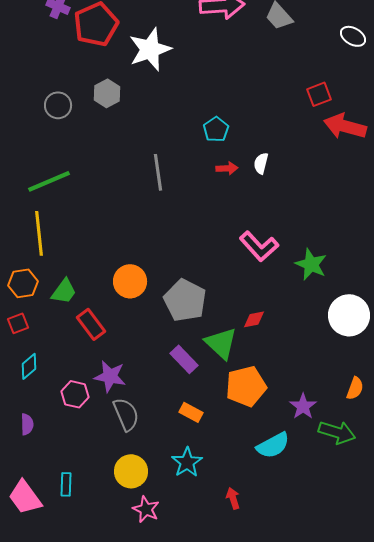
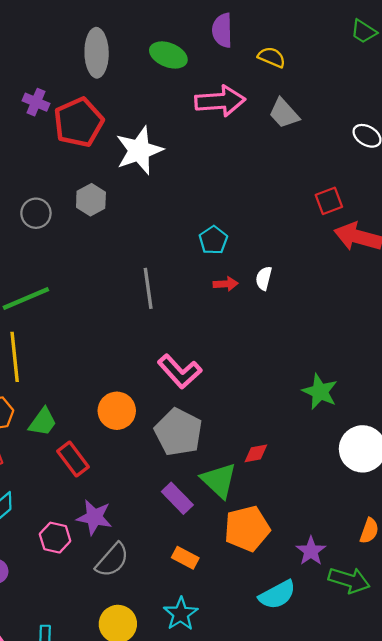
pink L-shape: (259, 246) -> (180, 371), moved
gray semicircle: (126, 414) -> (112, 560), turned 64

